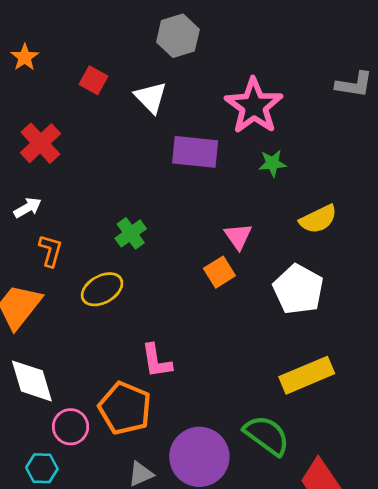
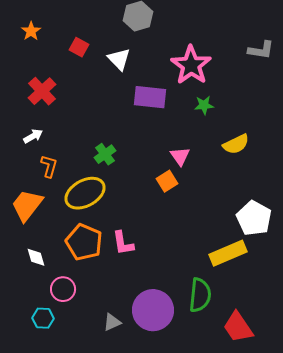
yellow ellipse: (102, 289) -> (85, 193), size x1.4
white pentagon: (298, 289) -> (254, 218), moved
white diamond: (32, 381) -> (36, 257), size x0.6
orange pentagon: (125, 408) -> (84, 242), moved
green semicircle: (267, 435) -> (200, 295), turned 60

